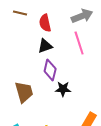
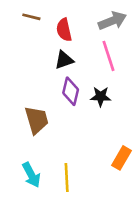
black star: (63, 89) -> (101, 96), moved

